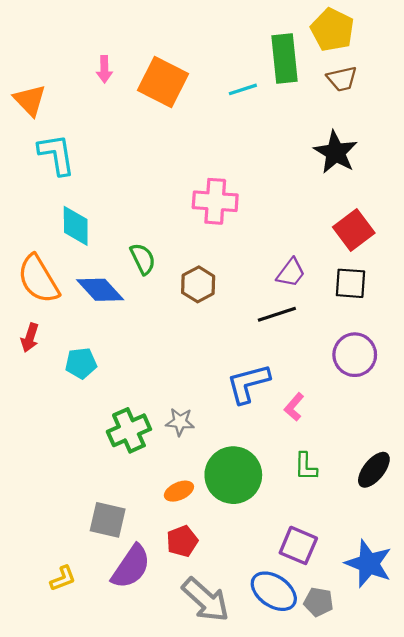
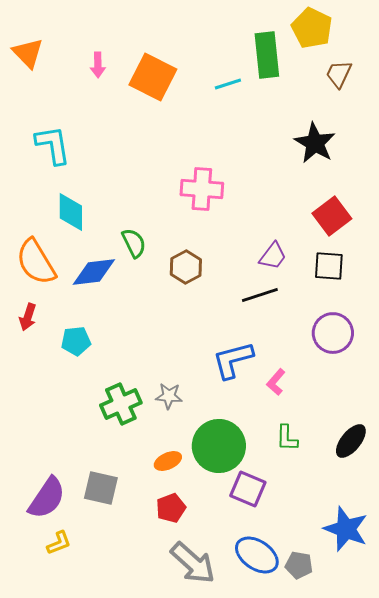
brown trapezoid: (342, 79) -> (339, 74), moved, turned 128
orange triangle: (30, 100) -> (28, 53), moved
blue diamond: (100, 290) -> (94, 272), turned -54
purple square: (298, 545) -> (248, 489), moved
purple semicircle: (131, 567) -> (47, 498), moved

